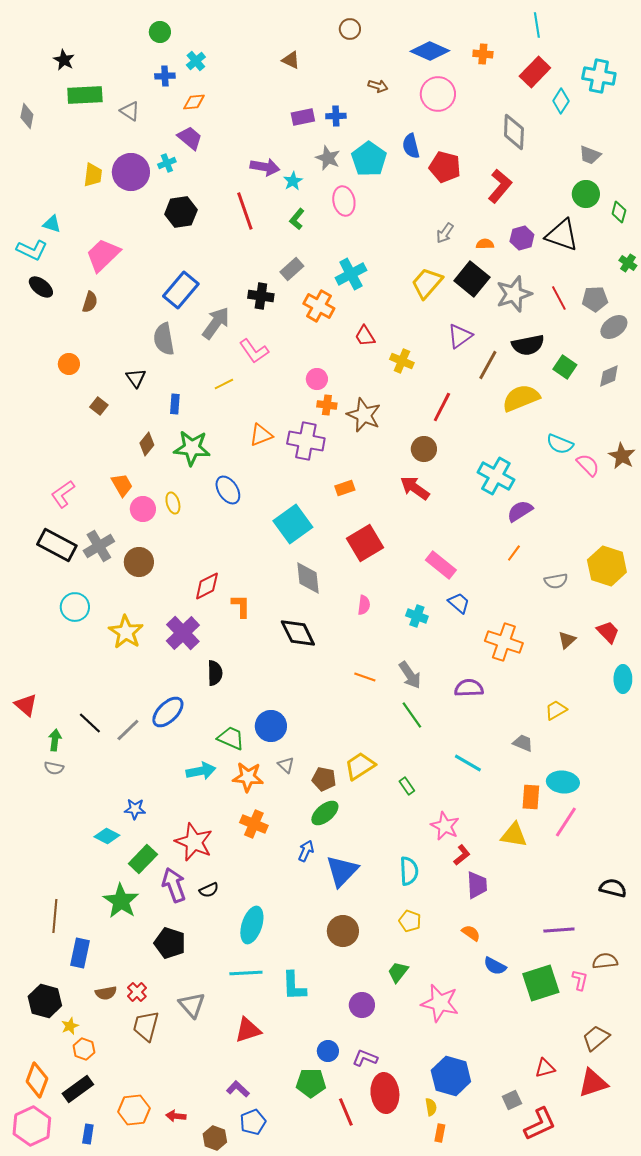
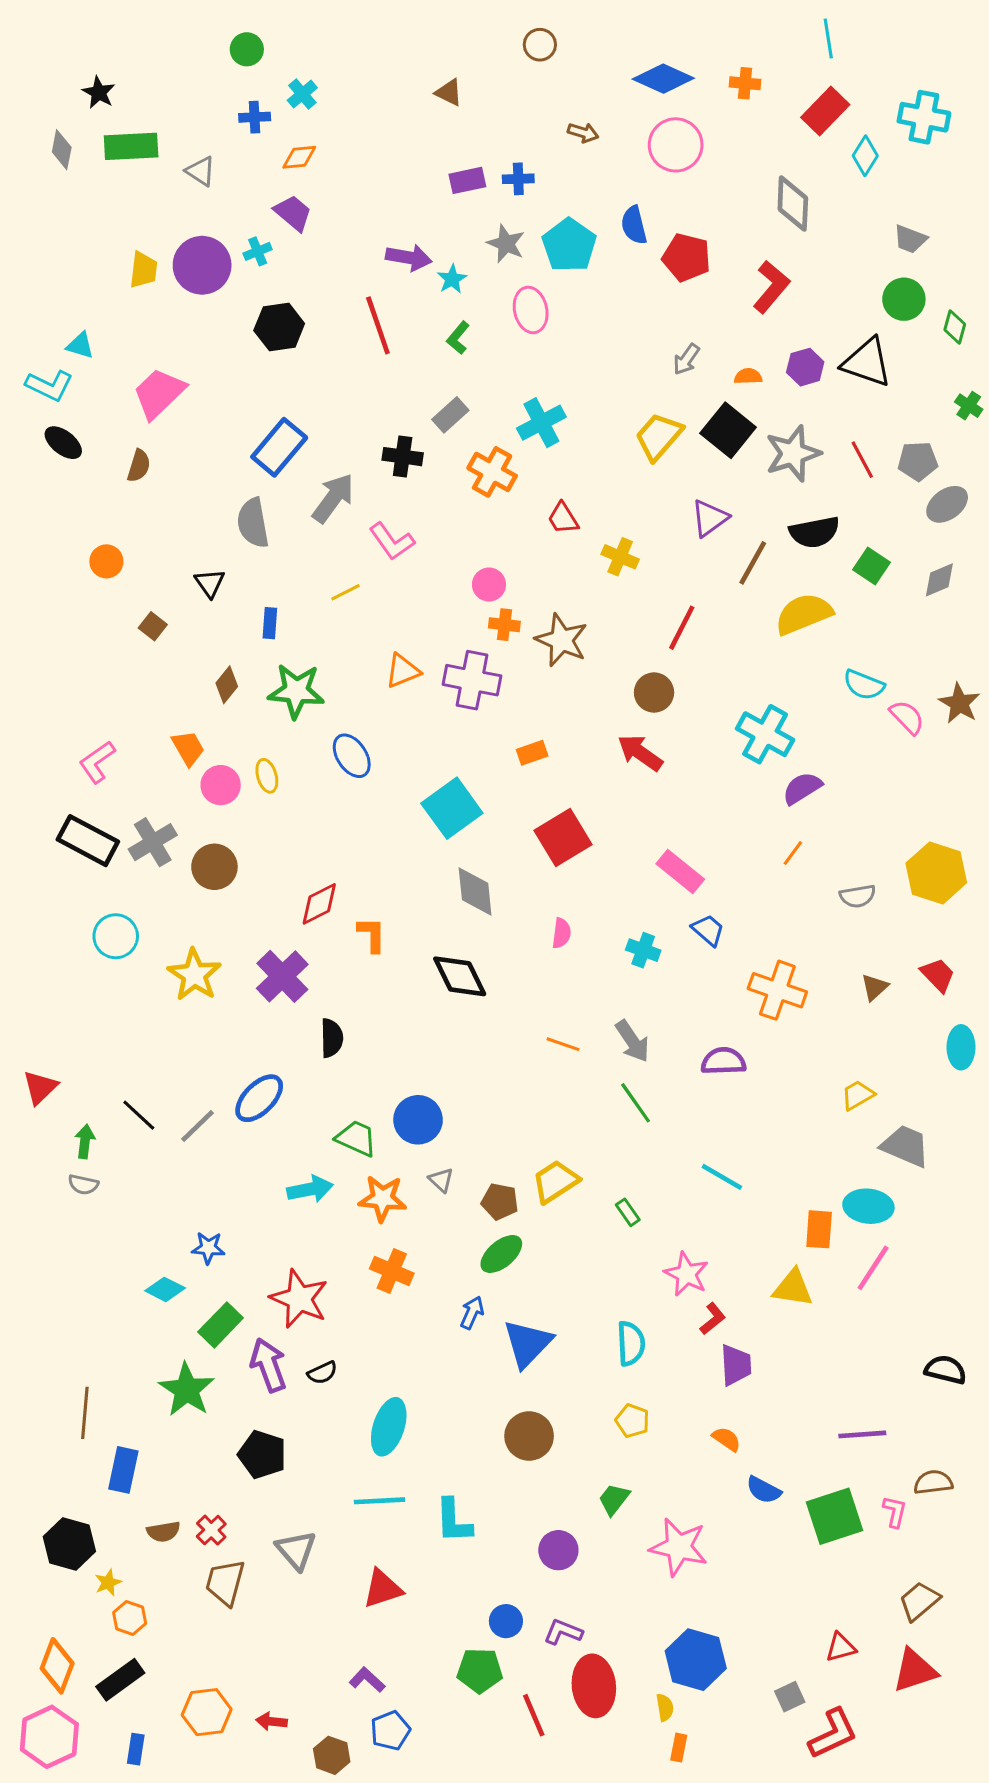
gray diamond: (27, 116) -> (62, 150), moved
red triangle: (26, 705) -> (40, 1087), turned 35
gray trapezoid: (523, 743) -> (905, 1146), moved, size x1.6

